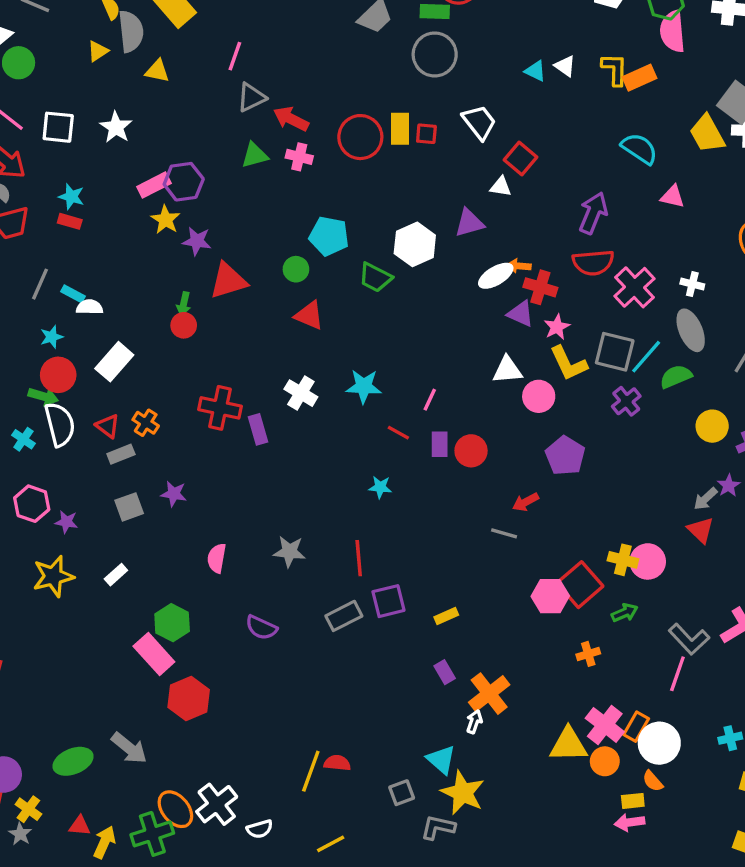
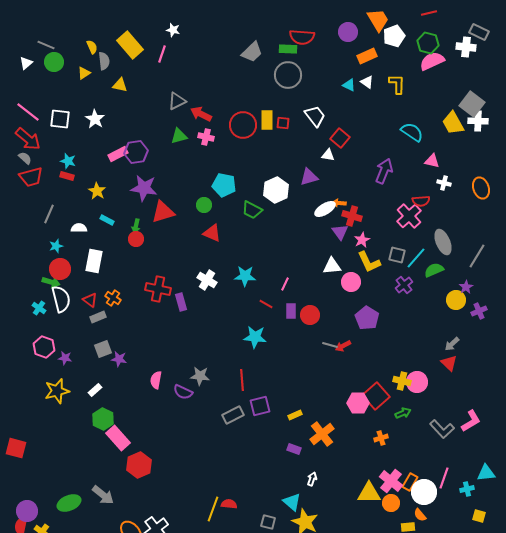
gray semicircle: (131, 31) -> (104, 61), size x0.7
pink semicircle: (672, 31) -> (432, 61), turned 70
pink line: (235, 56) -> (162, 54), moved
green circle: (19, 63) -> (54, 62), moved
orange rectangle: (639, 78) -> (367, 56), moved
yellow star: (165, 220) -> (97, 191), moved
purple star: (197, 241) -> (144, 188), size x1.5
red semicircle: (593, 263) -> (421, 201), moved, size x0.7
white cross: (692, 284) -> (444, 183), moved
cyan rectangle: (73, 294) -> (107, 220), moved
purple triangle: (521, 314) -> (340, 232), turned 30
gray square: (615, 352) -> (397, 255), size x0.7
white rectangle: (114, 362) -> (94, 261), turned -30
purple star: (729, 486) -> (466, 287), moved
cyan star: (380, 487) -> (255, 337), size x1.6
purple star: (174, 494) -> (119, 359), moved
gray line: (504, 533) -> (330, 345), moved
green hexagon: (172, 623) -> (103, 419), moved
purple semicircle: (261, 628) -> (183, 392), moved
purple rectangle: (445, 672) -> (294, 449), turned -40
pink line: (677, 674) -> (444, 478), moved
orange cross: (489, 694) -> (322, 434), moved
gray square: (402, 793) -> (268, 522), turned 35

